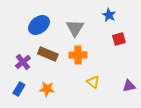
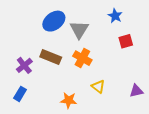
blue ellipse: (39, 25) -> (54, 21), moved
orange cross: (78, 55) -> (82, 58), turned 30
orange star: (47, 89) -> (69, 100), moved

